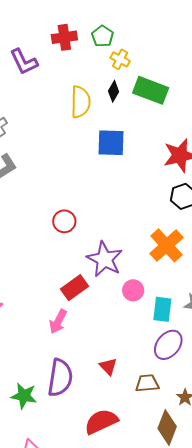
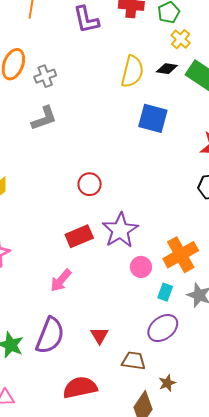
black diamond: (114, 91) -> (167, 69), turned 55
orange cross: (166, 245) -> (181, 255), moved
red rectangle: (74, 288) -> (79, 236), moved
cyan rectangle: (162, 309) -> (165, 292), size x0.7

